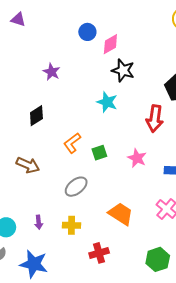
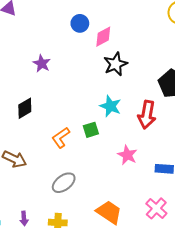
black star: (123, 70) -> (115, 64), turned 30
cyan star: (107, 102) -> (110, 106), moved
green square: (99, 153) -> (91, 130), moved

